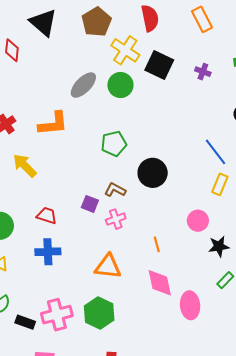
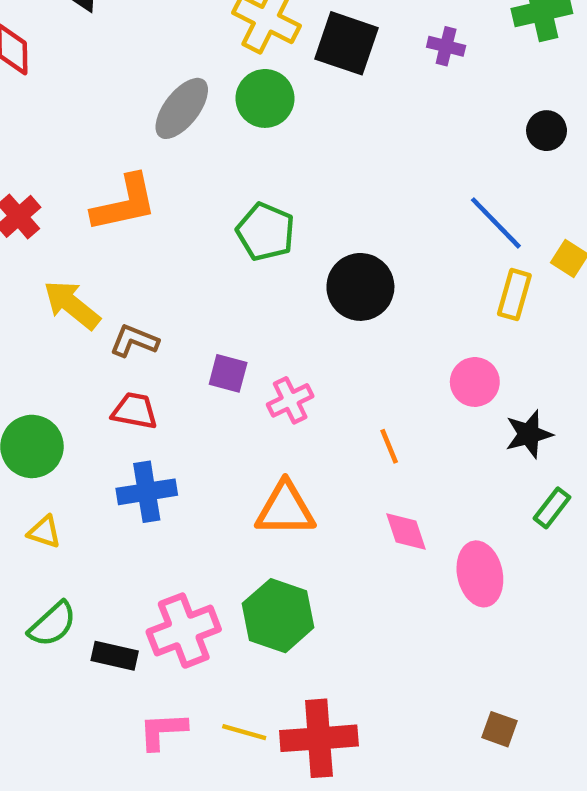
green pentagon: (114, 144) -> (266, 232), turned -30
brown L-shape: (115, 190) -> (134, 341), moved
pink diamond: (160, 283) -> (406, 532), size x0.7

